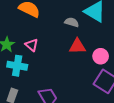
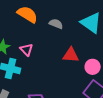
gray semicircle: (72, 22) -> (56, 24), moved

